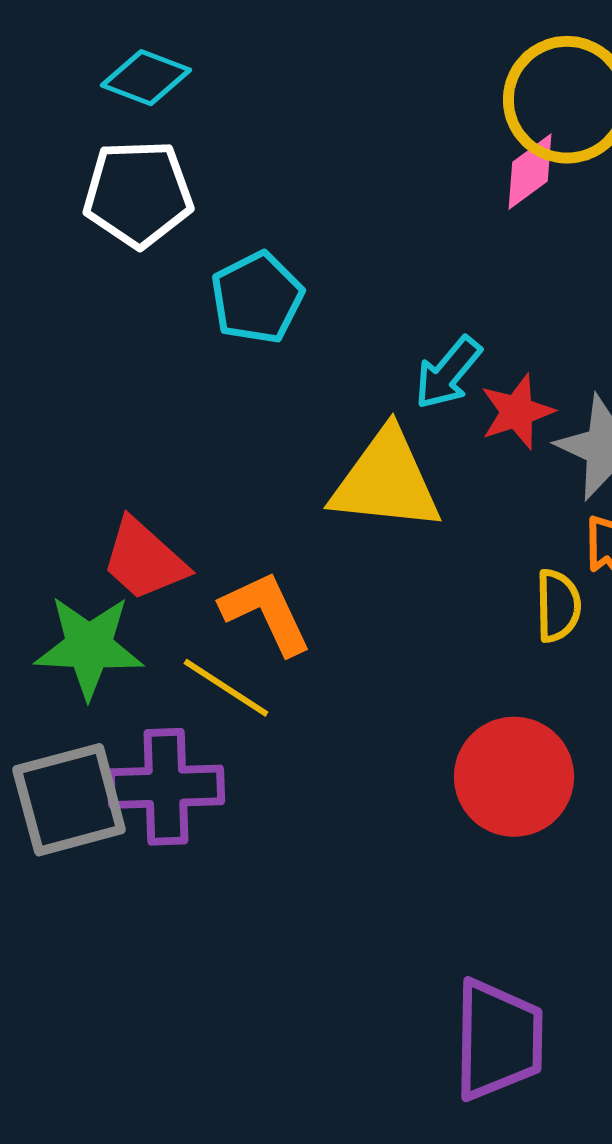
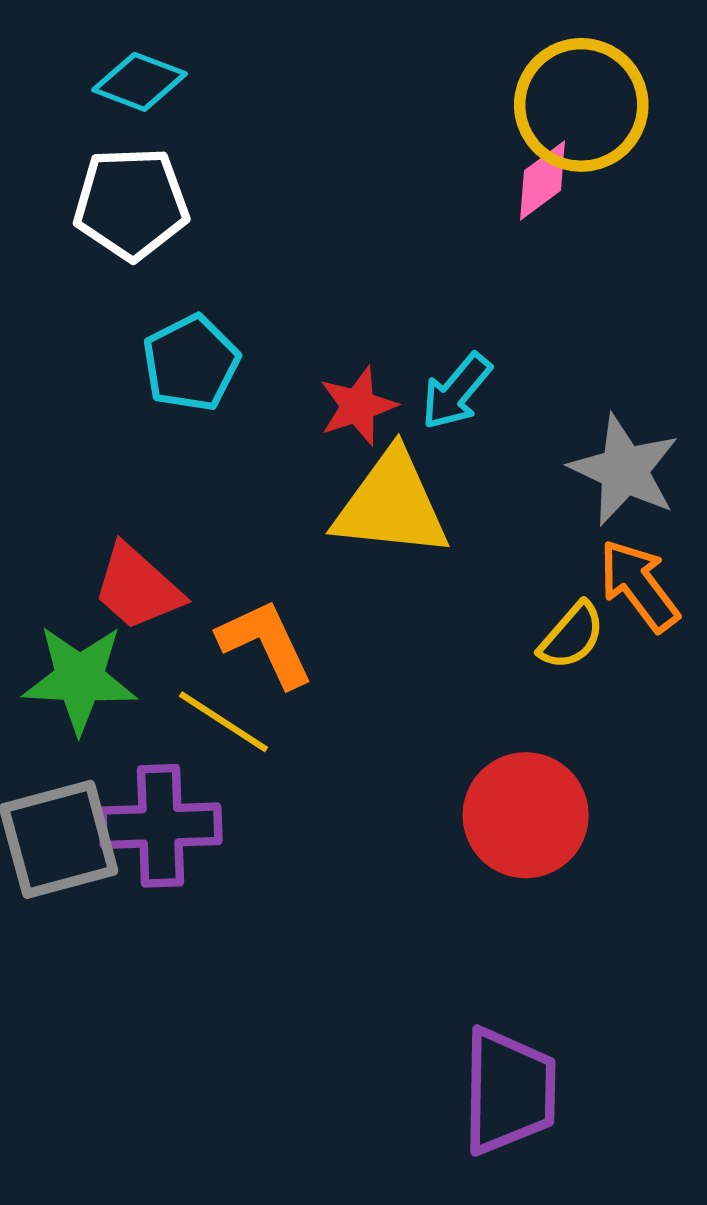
cyan pentagon: (257, 298) -> (191, 363), moved
red star: (517, 412) -> (358, 406), moved
yellow semicircle: (558, 606) -> (572, 636), turned 42

